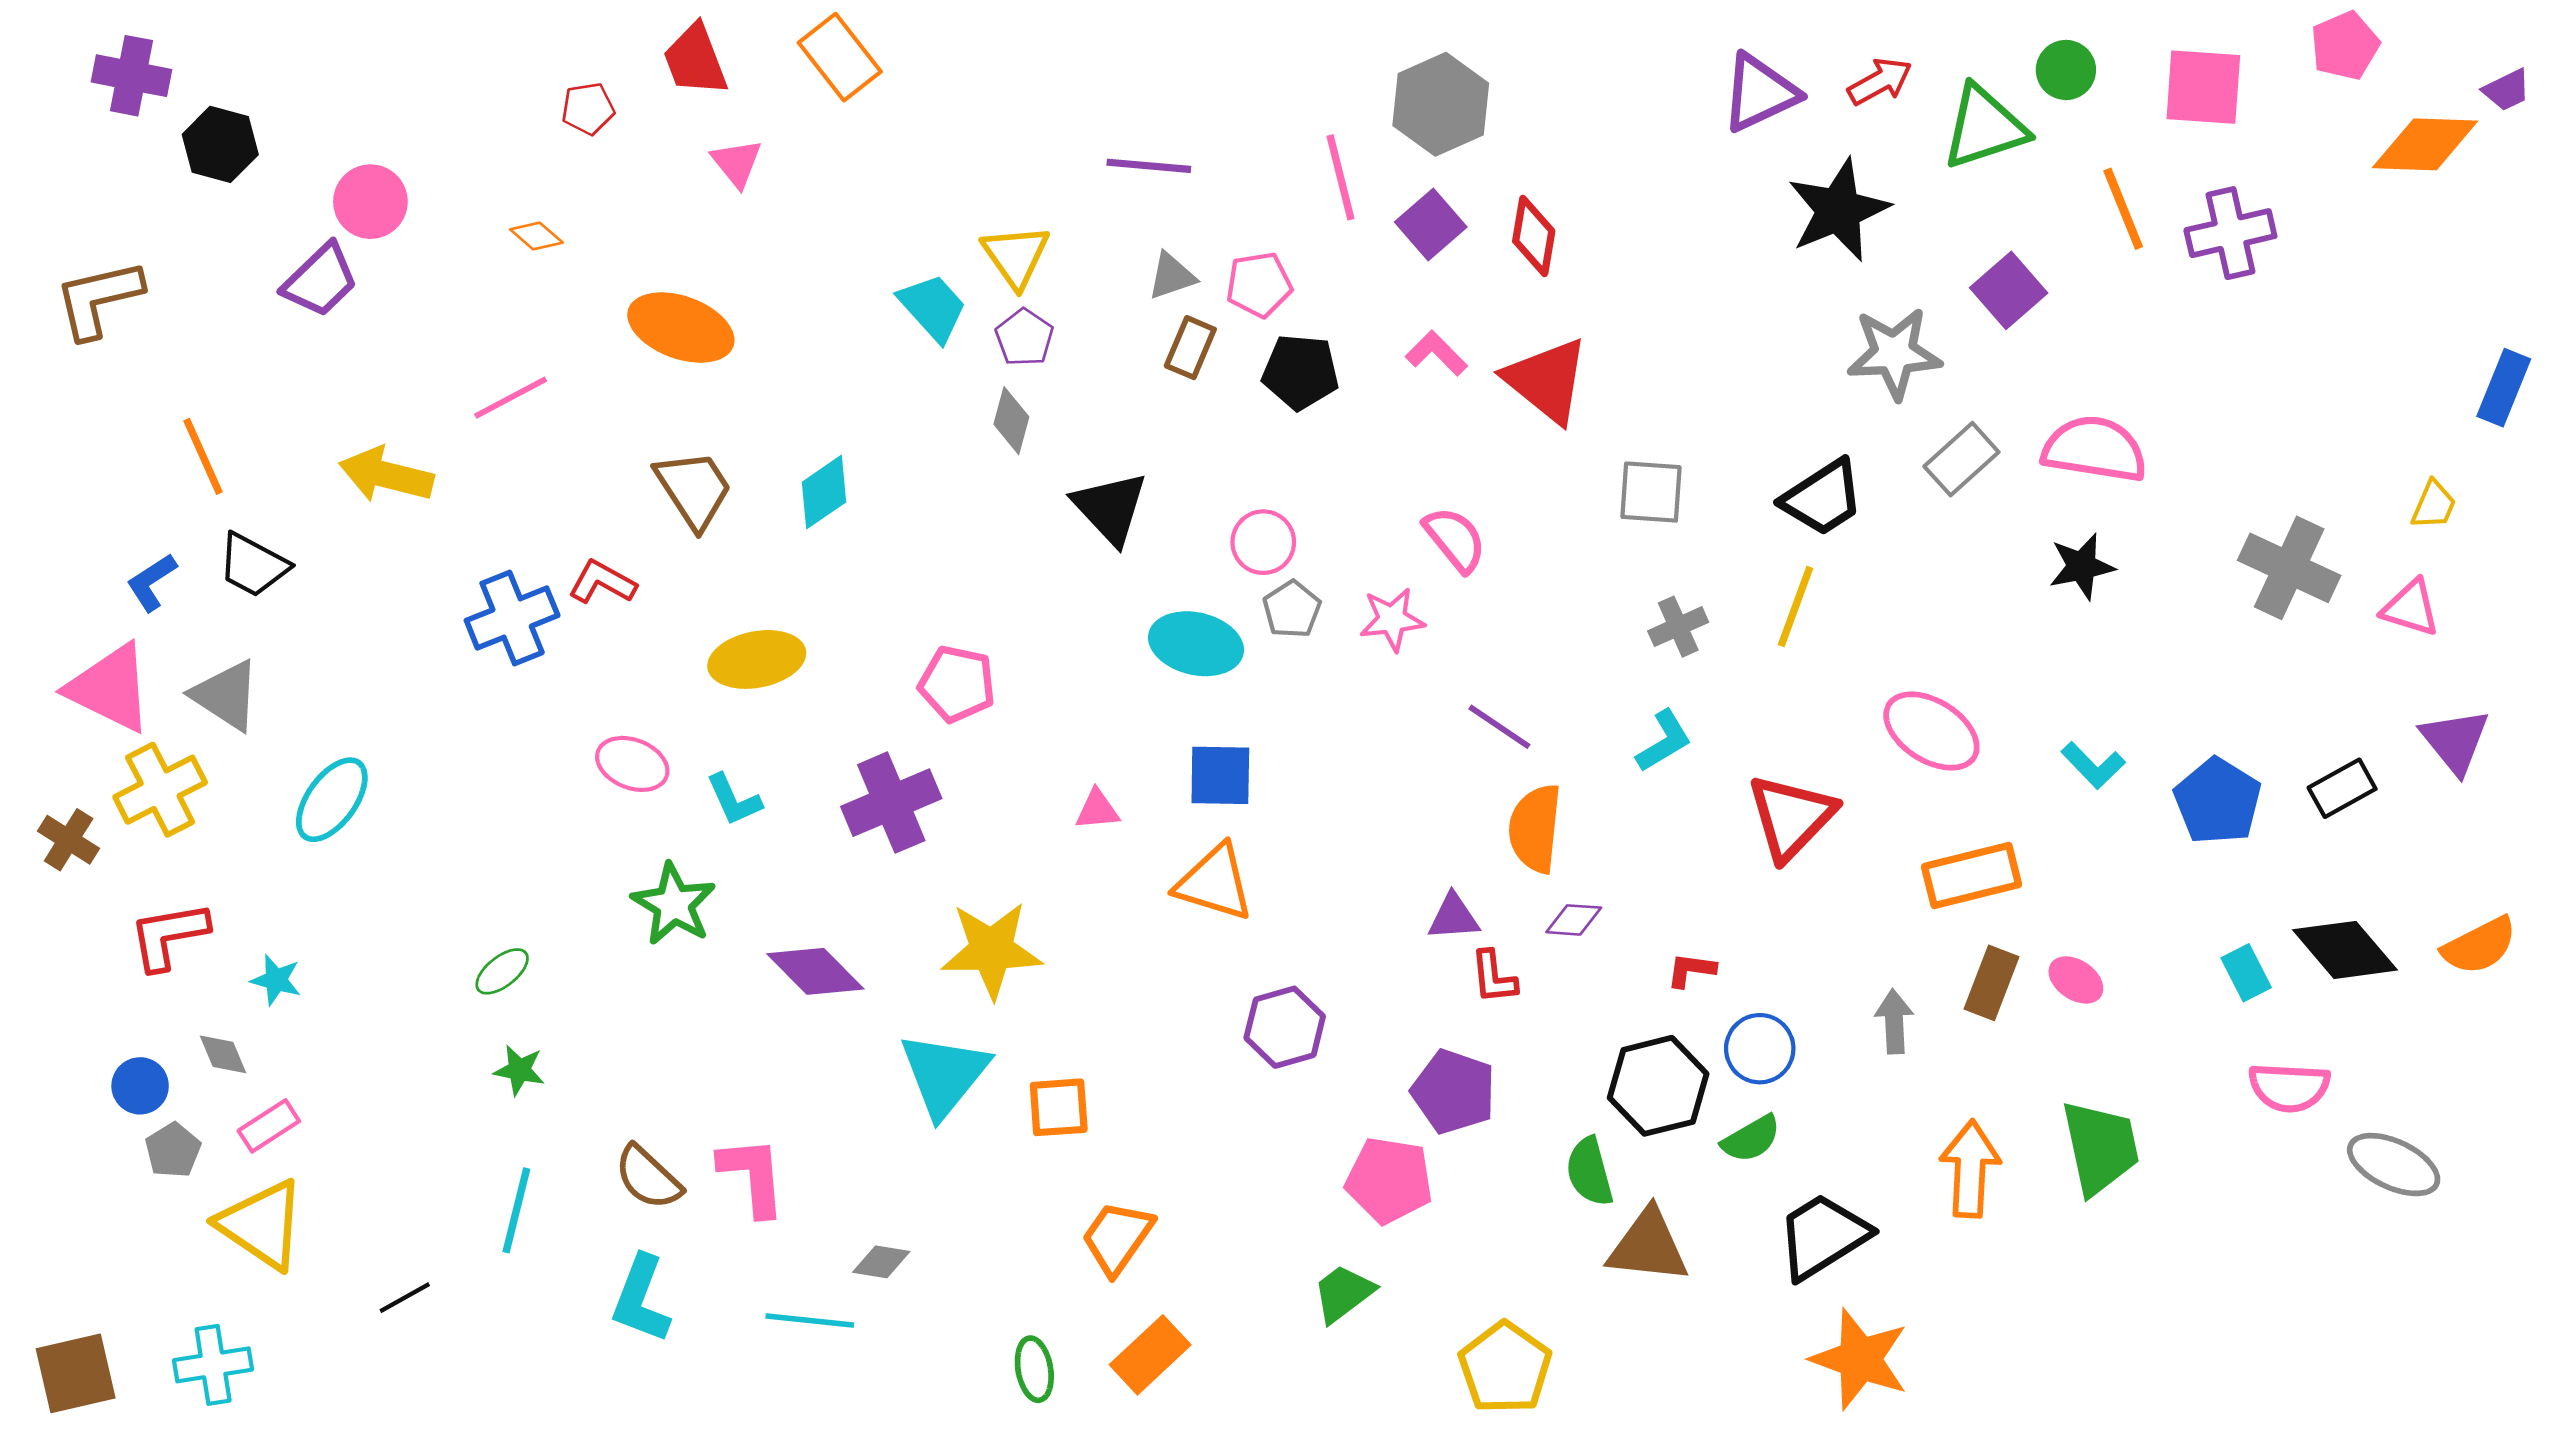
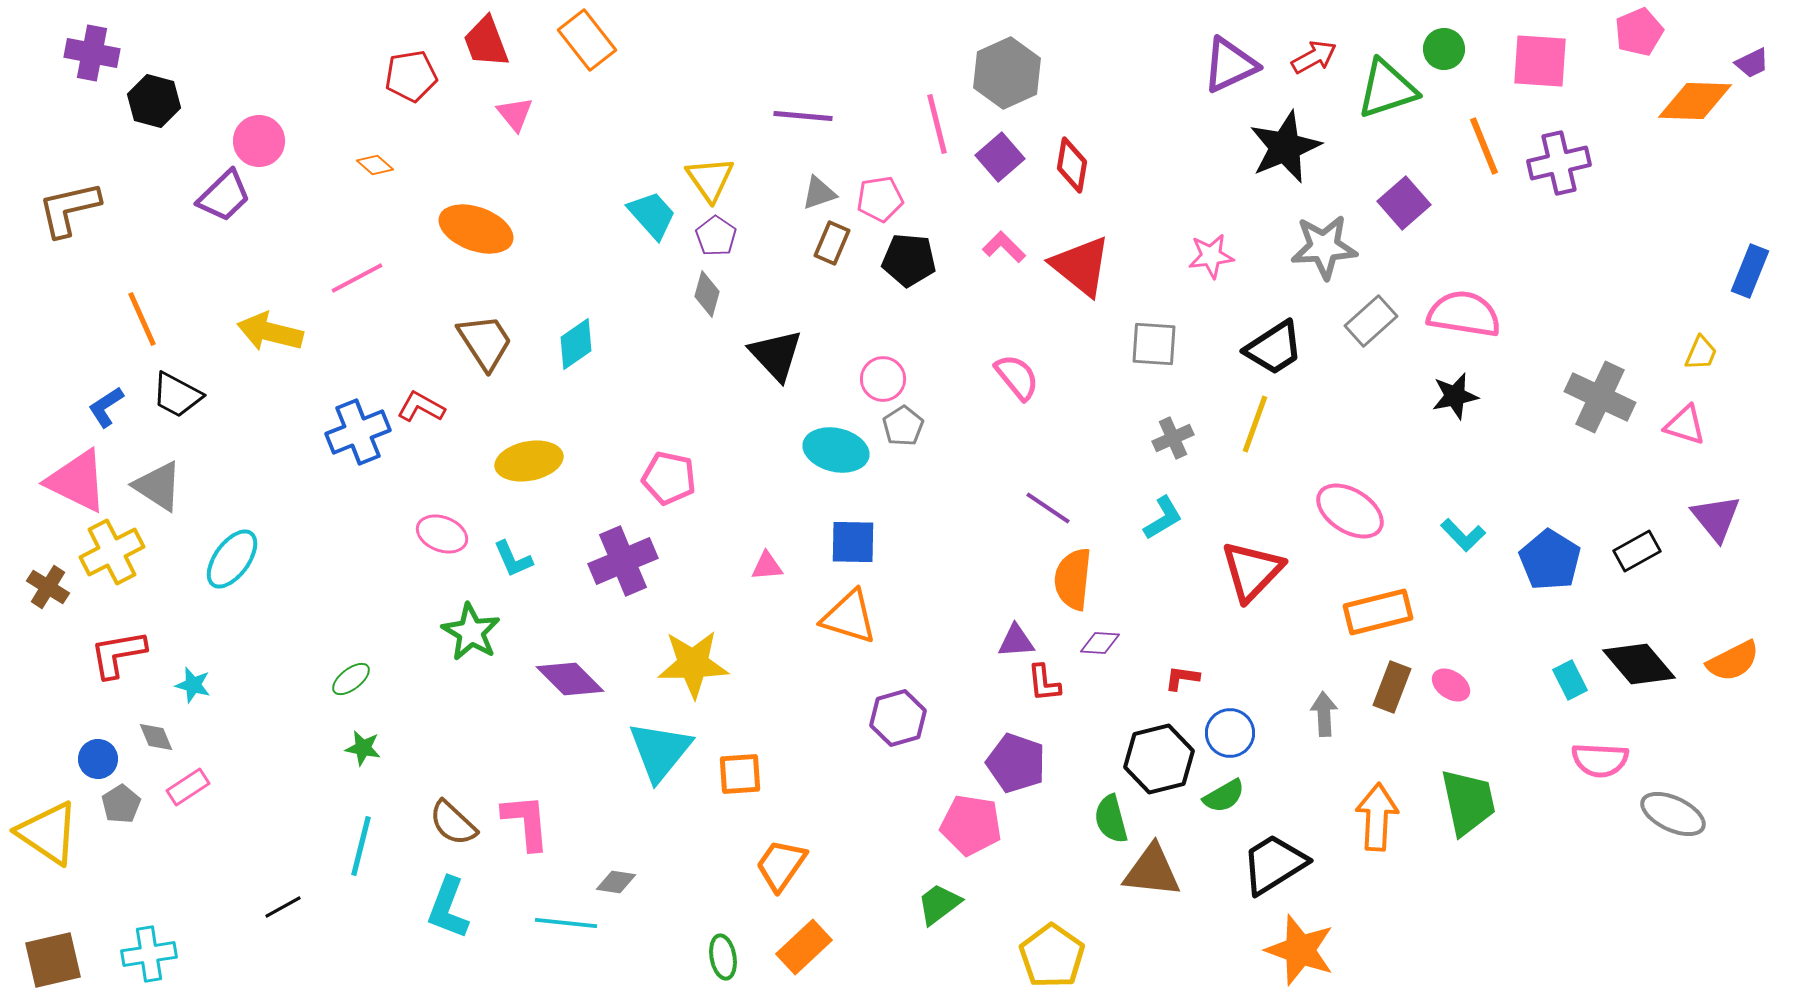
red pentagon: (588, 109) -> (411, 76), size x1.4
pink star: (1392, 619) -> (1211, 256), moved
yellow triangle: (262, 1225) -> (48, 833), moved

